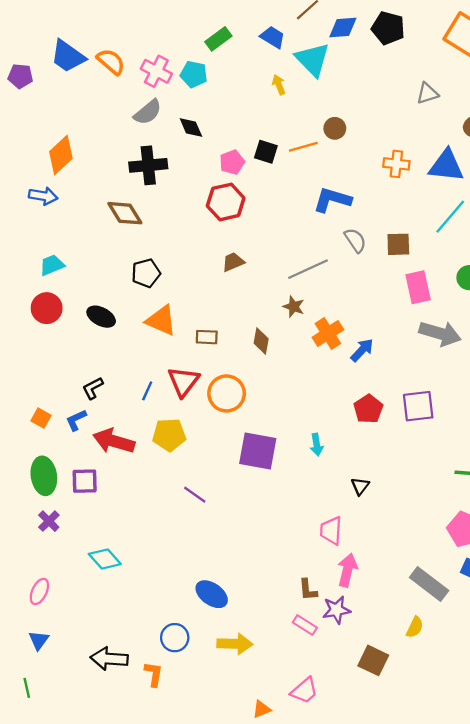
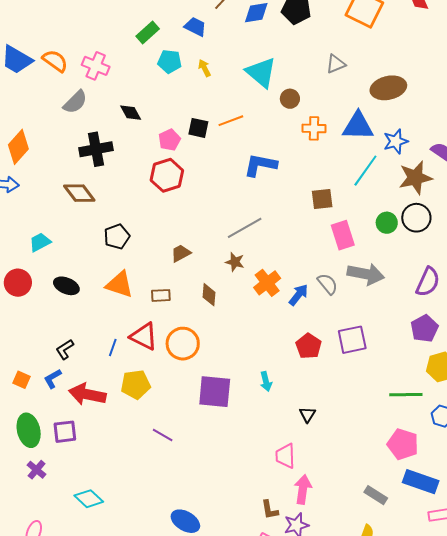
cyan triangle: (313, 59) -> (261, 72), moved
cyan pentagon: (194, 74) -> (170, 61), moved
gray semicircle: (148, 112) -> (75, 102), moved
brown circle: (335, 128) -> (290, 99), moved
gray semicircle: (355, 240) -> (328, 284), moved
brown trapezoid: (233, 262) -> (181, 253), moved
cyan trapezoid: (52, 265) -> (40, 242), moved
black pentagon: (146, 273) -> (117, 237), moved
red triangle: (183, 381) -> (144, 336), turned -36
gray rectangle: (429, 584) -> (376, 495), size x0.7

